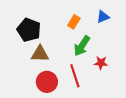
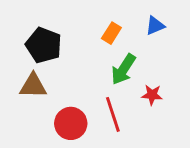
brown triangle: (40, 54) -> (33, 86), moved

